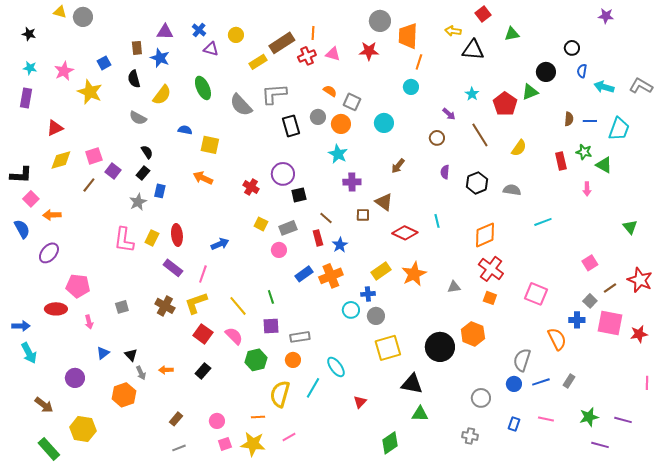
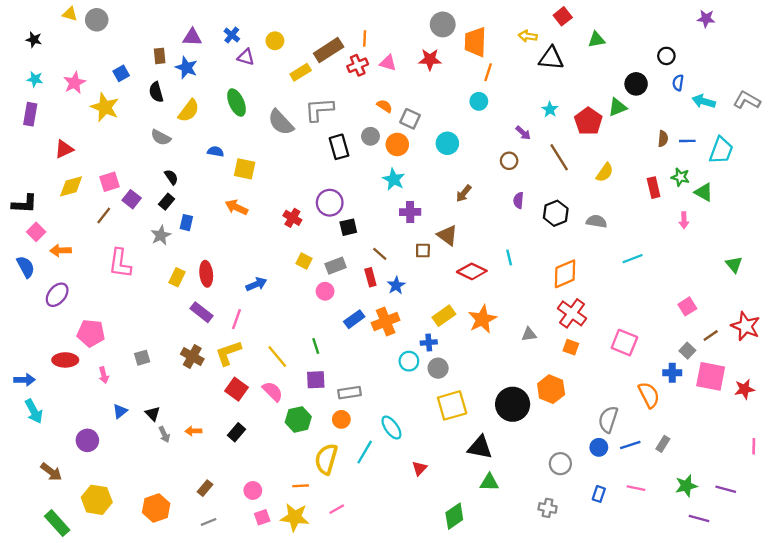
pink L-shape: (124, 240) -> (120, 263), moved
orange hexagon: (124, 395) -> (156, 508), moved

